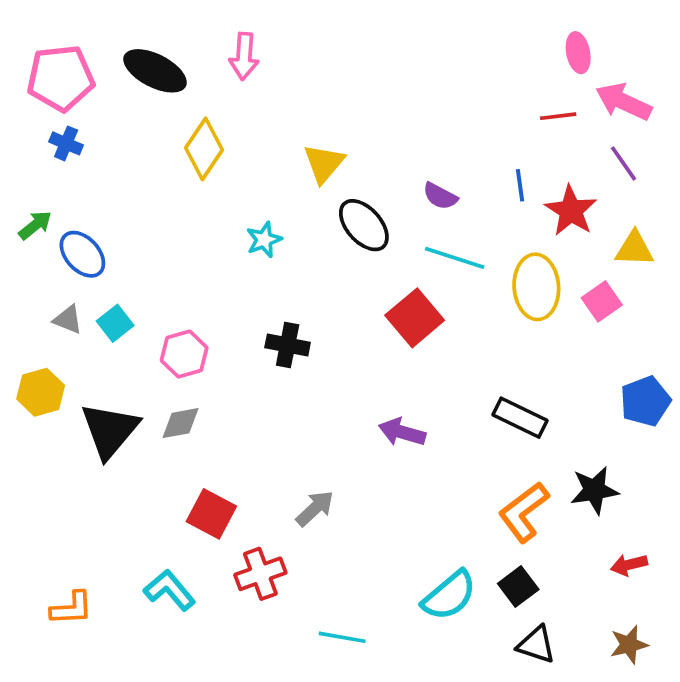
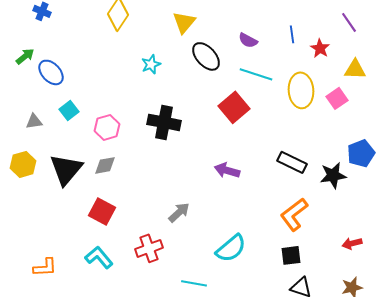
red star: (571, 211) -> (320, 48), size x0.7
gray triangle: (68, 320) -> (34, 121), moved, turned -30
black cross: (288, 345) -> (164, 122), size x1.4
yellow hexagon: (41, 392) -> (23, 164), moved
black star: (594, 490) -> (333, 175), moved
red square: (211, 514) -> (102, 211), moved
black square: (518, 586) -> (291, 255), turned 30
cyan semicircle: (449, 596) -> (231, 248), moved

